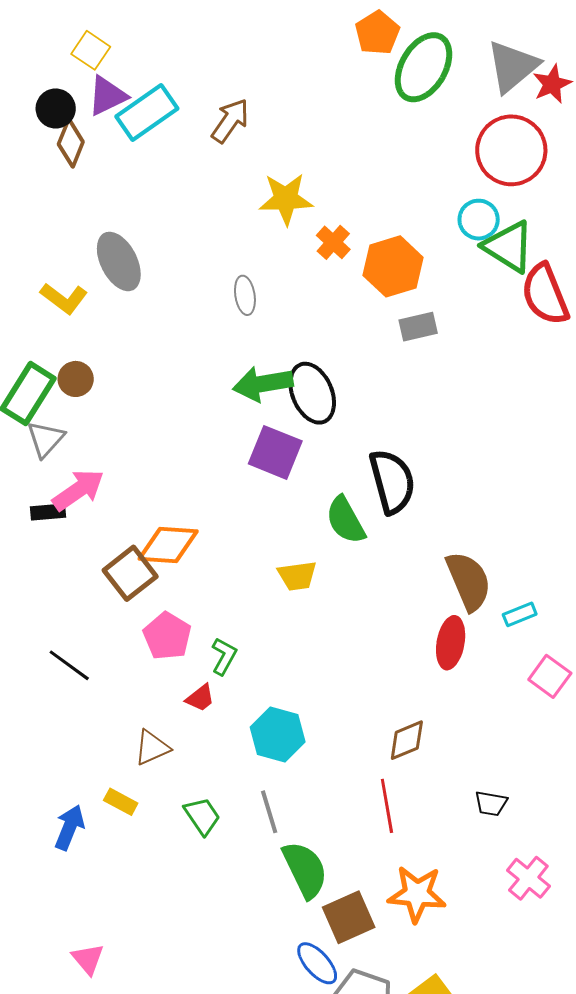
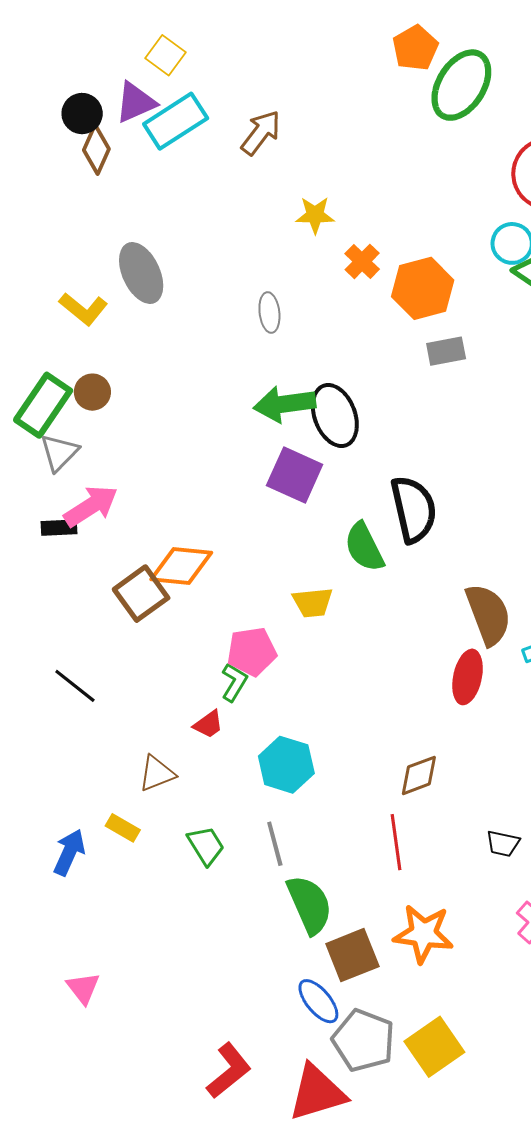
yellow square: (91, 50) -> (166, 55), moved
yellow star: (286, 199) -> (315, 215), size x0.7
pink pentagon: (167, 636) -> (252, 652), moved, turned 30

